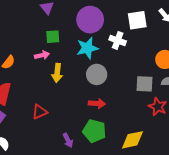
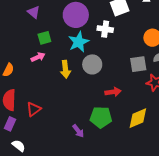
yellow arrow: (57, 73) -> (65, 69), moved
red arrow: (97, 104) -> (113, 92), moved
red triangle: (40, 112) -> (34, 109), moved

